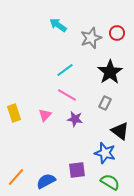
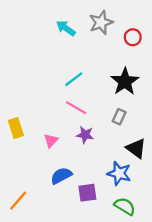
gray star: (91, 38) -> (101, 23), moved
pink triangle: (45, 115) -> (51, 140), moved
blue semicircle: (46, 181) -> (61, 176), moved

